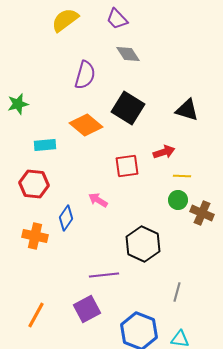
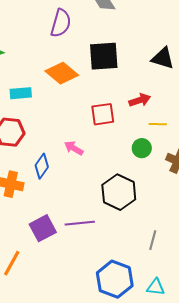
black square: (128, 108) -> (104, 56), turned -36
green circle: (178, 200) -> (142, 148), moved
purple square: (87, 309) -> (43, 228), moved

